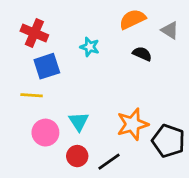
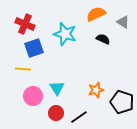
cyan star: (90, 47) -> (65, 34), size x1.6
orange star: (133, 124) -> (96, 90), size x0.7

